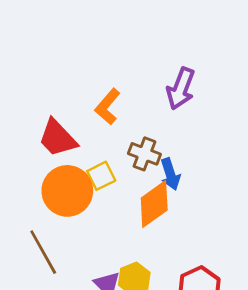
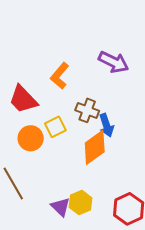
purple arrow: (181, 89) -> (114, 62), turned -84
orange circle: (67, 191) -> (31, 138), size x0.7

